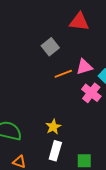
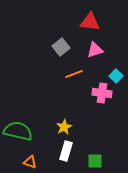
pink triangle: (84, 67) -> (95, 50), moved
pink cross: (91, 93) -> (102, 93), turned -30

